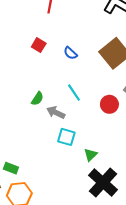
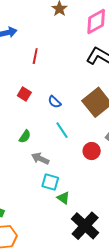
cyan line: (74, 93) -> (62, 130), moved
green semicircle: (37, 99) -> (25, 136), moved
green triangle: (91, 155) -> (63, 198), moved, turned -40

